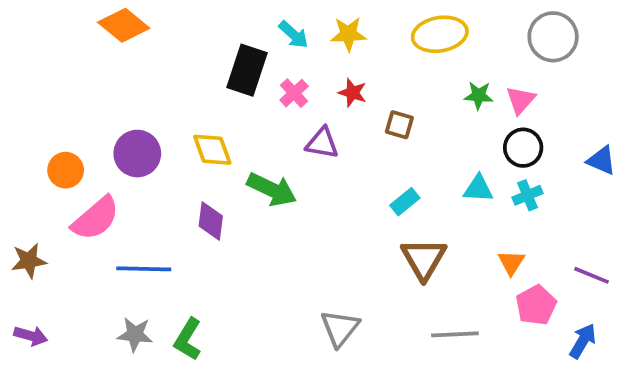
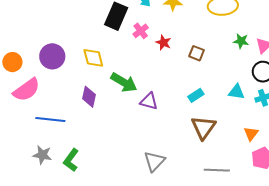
red star: (353, 93) -> (163, 43), moved
purple triangle: (322, 143) -> (149, 101), moved

